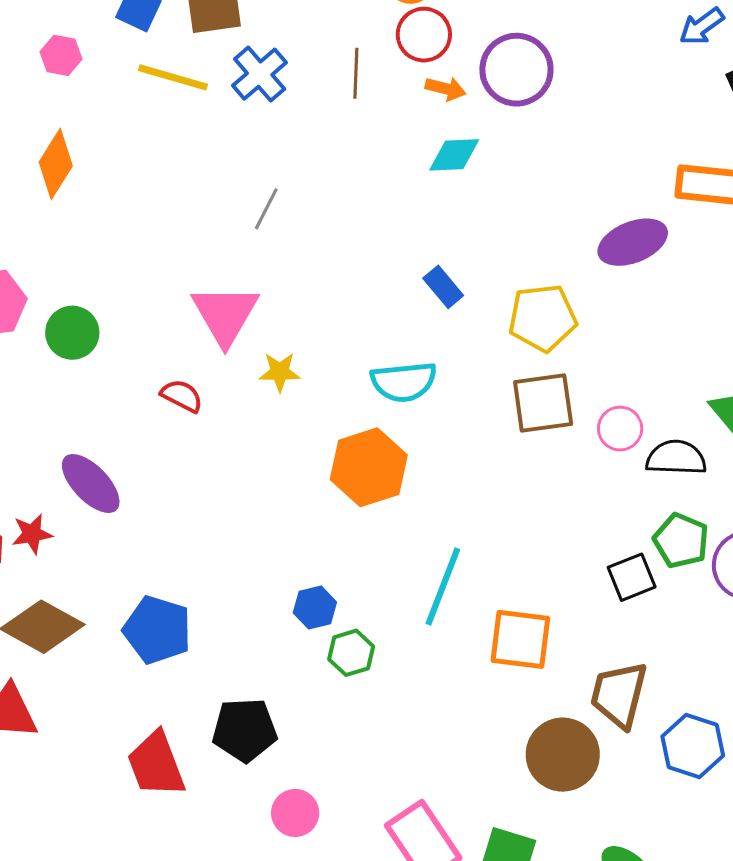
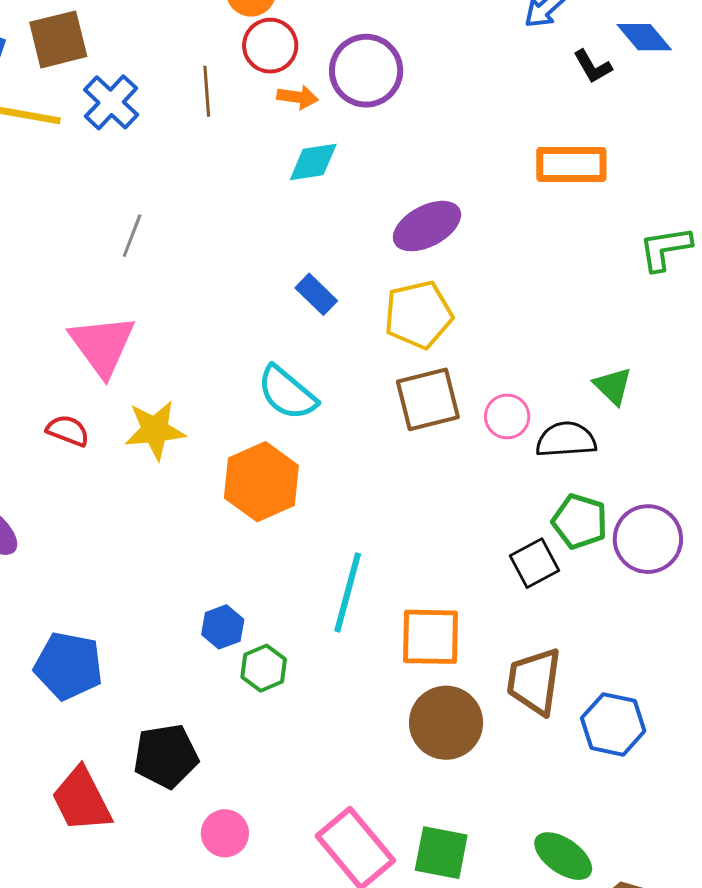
purple ellipse: (633, 242) -> (427, 226), moved
yellow star: (280, 372) -> (155, 430), moved, size x1.5
cyan semicircle: (404, 382) -> (287, 393), turned 52
brown circle: (563, 755) -> (446, 723), moved

